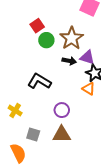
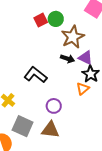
green circle: (46, 40) -> (56, 19), moved
orange triangle: (89, 89) -> (83, 89), turned 40
gray square: (33, 135) -> (23, 126), size x1.5

